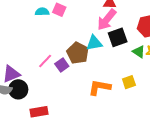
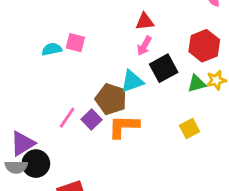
pink arrow: (107, 20) -> (144, 46), size x0.6
green triangle: (139, 52) -> (197, 84), turned -40
orange L-shape: (100, 87) -> (124, 126), moved

